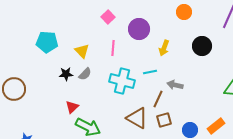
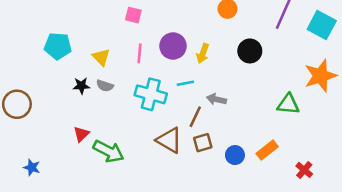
pink square: (108, 17) -> (133, 15), turned -32
purple circle: (139, 29) -> (173, 46), moved
gray semicircle: (85, 74) -> (105, 86), turned 64
red triangle: (72, 107) -> (81, 134), moved

